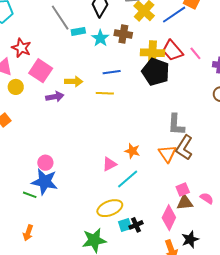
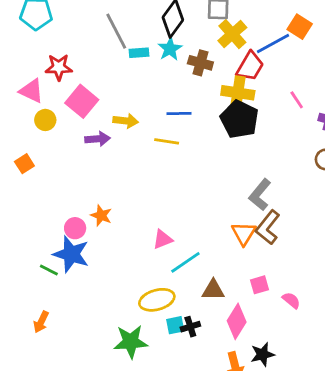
cyan star: (100, 38) -> (170, 49), moved
red star: (21, 48) -> (59, 67), turned -30
red trapezoid: (172, 51) -> (250, 66), moved, turned -115
gray L-shape: (176, 125) -> (260, 195), turned 30
orange star: (132, 151) -> (101, 215), moved
brown triangle: (185, 202) -> (213, 290), moved

